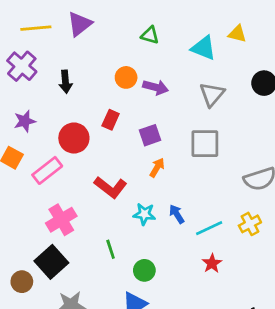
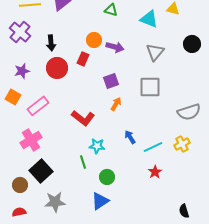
red rectangle: (111, 120) -> (83, 59), moved
red circle: (74, 138) -> (57, 68), moved
cyan star: (144, 214) -> (97, 146), moved
pink cross: (61, 220) -> (31, 140), moved

